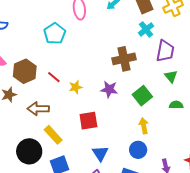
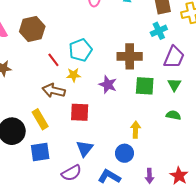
cyan pentagon: (55, 34) -> (80, 50), moved
brown hexagon: (25, 71) -> (32, 29), moved
green square: (142, 96) -> (145, 86), moved, turned 30
brown arrow: (38, 109) -> (54, 91), moved

